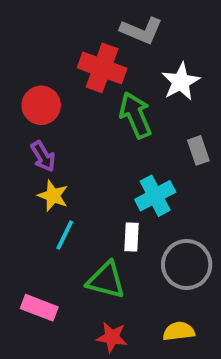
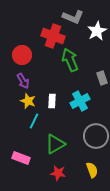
white star: (181, 82) -> (97, 31), moved
white rectangle: (132, 237) -> (52, 101), moved
green triangle: (106, 280) -> (55, 144), turned -45
yellow semicircle: (179, 331) -> (92, 170), turned 77

